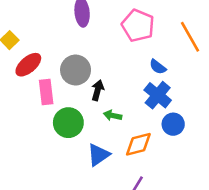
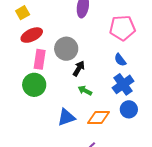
pink pentagon: (138, 26) -> (122, 28), turned 30
blue semicircle: (158, 67) -> (120, 60), moved
green circle: (68, 123) -> (34, 85), moved

